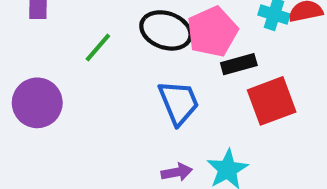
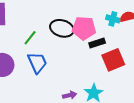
pink pentagon: (212, 32) -> (84, 28), turned 30
blue trapezoid: (179, 103) -> (37, 63), moved

